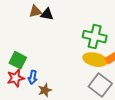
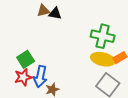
green square: (18, 60) -> (26, 59), turned 30
blue arrow: (33, 77) -> (40, 76), size x1.5

